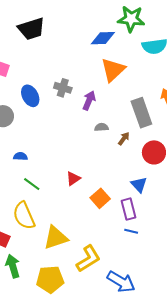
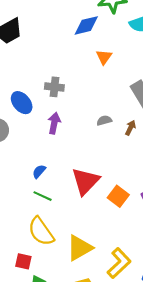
orange triangle: (113, 70) -> (104, 57), size x0.6
purple arrow: (89, 100) -> (54, 123), moved
blue semicircle: (20, 156) -> (39, 171), moved, turned -40
red triangle: (73, 179) -> (85, 181), size x1.8

